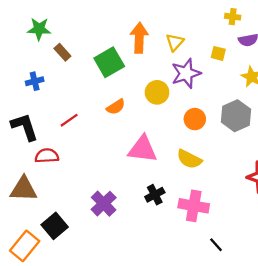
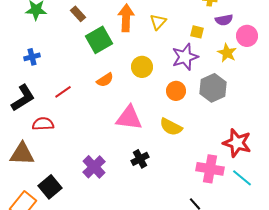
brown rectangle: (62, 52) -> (78, 14), moved
purple star: (186, 73) -> (185, 57), moved
black L-shape: (25, 127) -> (23, 98), turned 76
pink cross: (194, 206) -> (210, 169), moved

